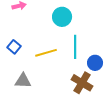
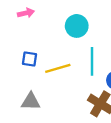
blue square: (14, 47) -> (30, 59), moved, turned -32

